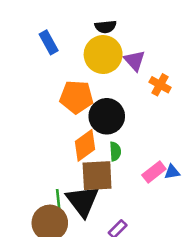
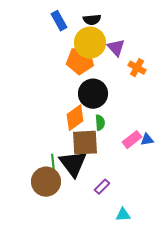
blue rectangle: (49, 42) -> (59, 21), moved
orange pentagon: (76, 97) -> (80, 61), moved

